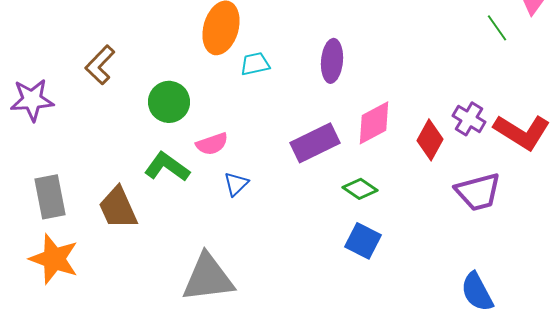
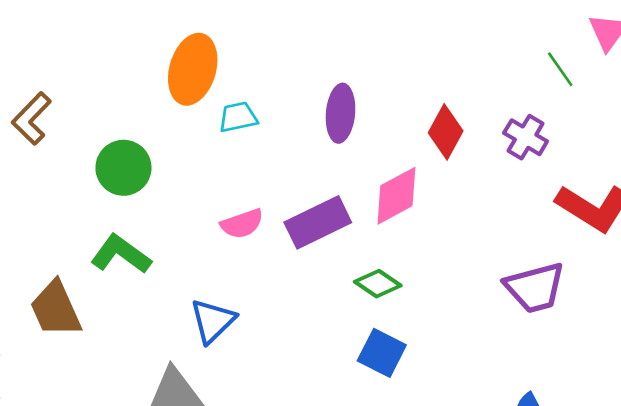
purple cross: (469, 119) -> (526, 137), moved
red diamond: (430, 140) -> (446, 132), moved
pink semicircle: (212, 144) -> (242, 224), moved
blue triangle: (236, 184) -> (213, 321), moved, size x1.4

